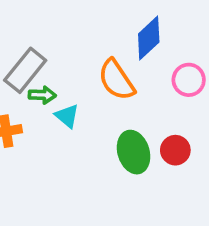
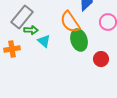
green ellipse: (134, 152) -> (79, 40), moved

